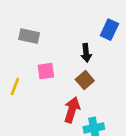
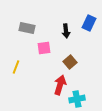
black arrow: (86, 53) -> (66, 31), moved
pink square: (46, 71) -> (44, 48), moved

